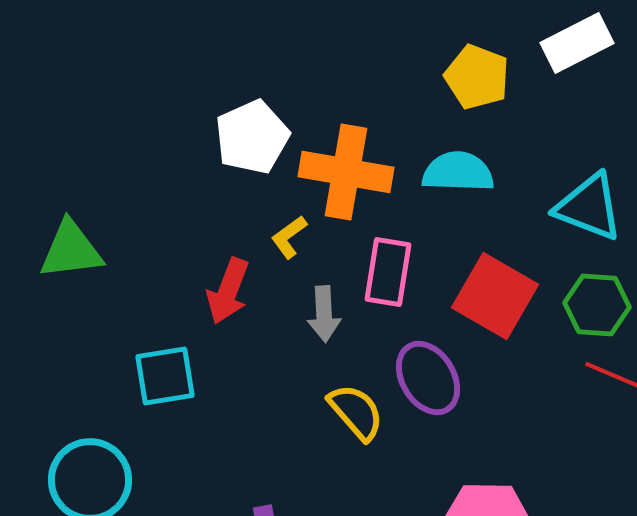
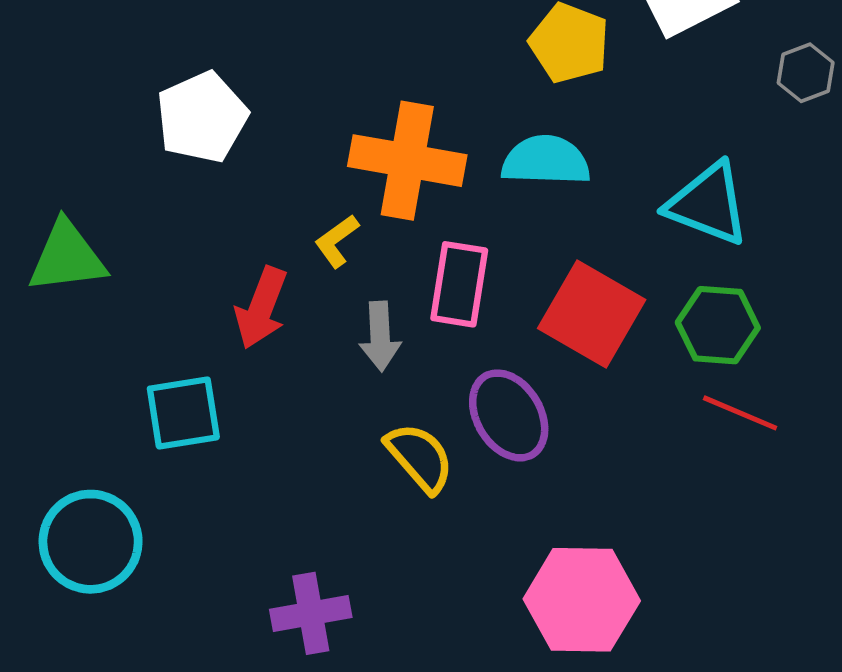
white pentagon: (252, 137) -> (202, 117), moved

